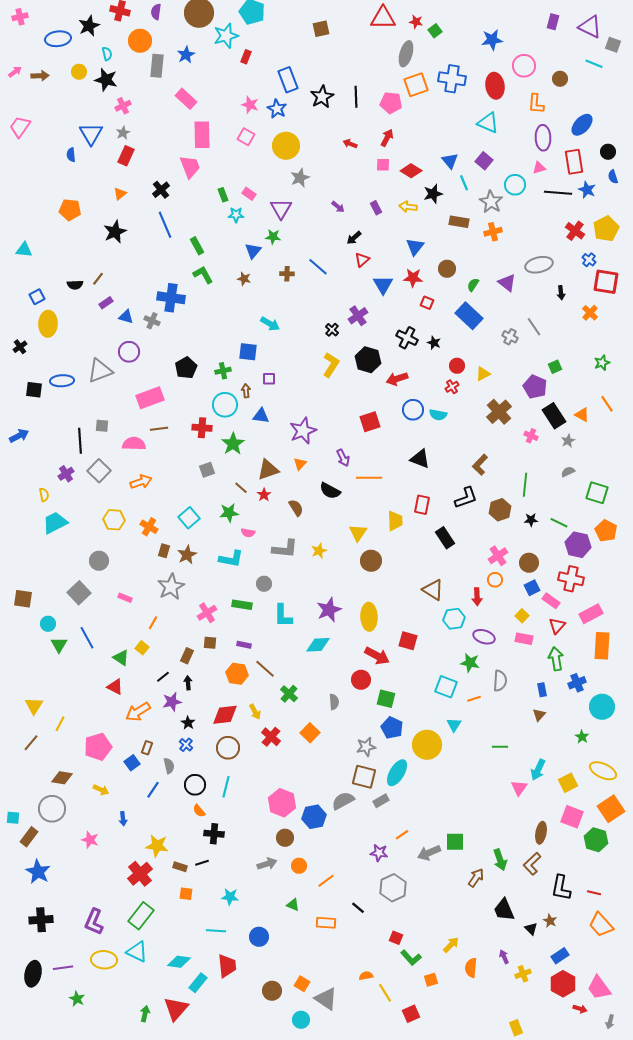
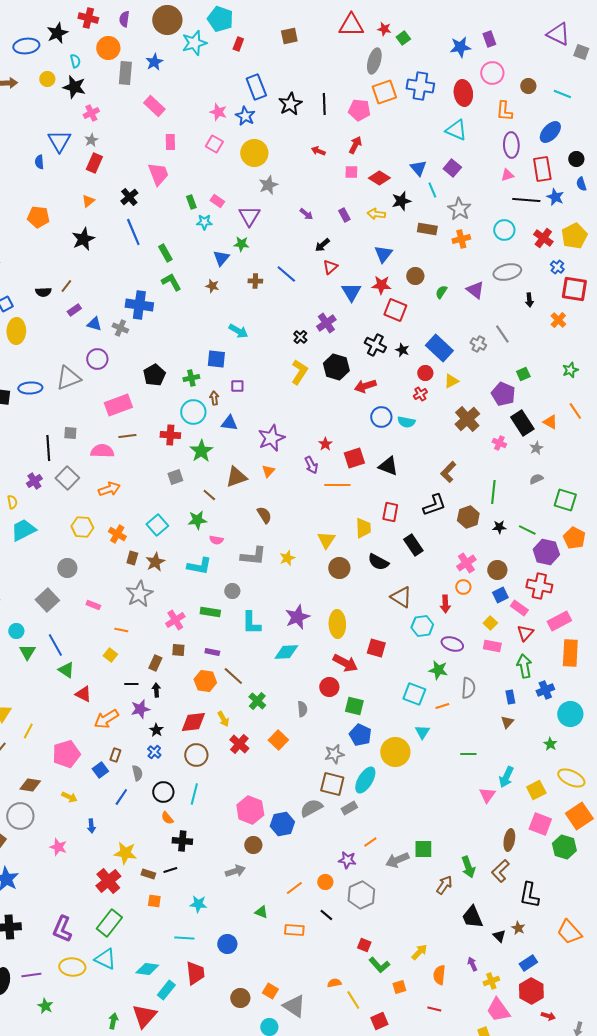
purple rectangle: (553, 22) -> (489, 39), moved, turned -35
red rectangle: (246, 57) -> (238, 44), moved
cyan line: (594, 64) -> (562, 94), moved
pink rectangle: (202, 135) -> (170, 142), size x0.6
cyan circle: (515, 185) -> (504, 230), moved
red square: (427, 303) -> (395, 310), size x1.6
blue rectangle: (469, 316) -> (439, 348), moved
red square: (370, 422) -> (354, 458), moved
black semicircle: (330, 491) -> (378, 562), moved
red star: (264, 495) -> (325, 444), moved
orange line: (153, 623) -> (121, 630), turned 72
green triangle: (121, 658) -> (66, 670), moved
black line: (163, 677) -> (131, 684), turned 40
orange circle: (299, 866) -> (325, 882), moved
red line: (594, 893) -> (434, 1009), moved
pink trapezoid: (599, 988) -> (498, 1010), moved

